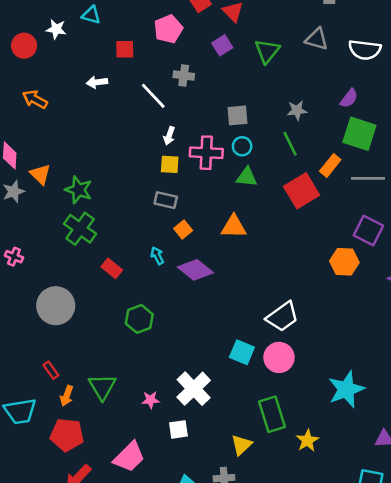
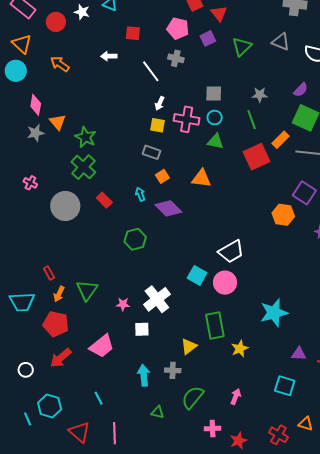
pink pentagon: (168, 29) -> (178, 28), moved, turned 30
gray circle: (56, 306) -> (65, 206), moved
green hexagon: (139, 319) -> (135, 239), moved

